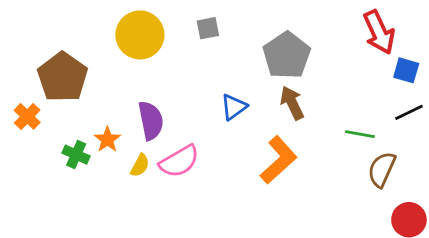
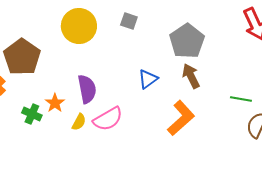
gray square: (208, 28) -> (129, 21), turned 30

